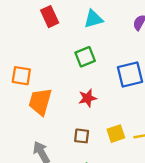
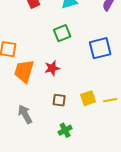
red star: (87, 98) -> (52, 68), moved

